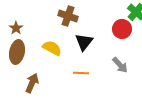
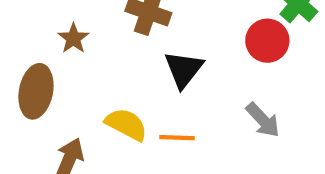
brown star: (16, 28) -> (73, 38), moved
yellow semicircle: (52, 48) -> (126, 124), moved

